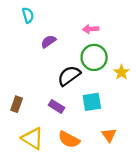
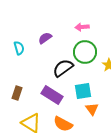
cyan semicircle: (28, 15) -> (19, 48), moved
purple rectangle: (56, 106) -> (52, 95), size x1.5
orange triangle: (109, 135) -> (92, 109), moved

